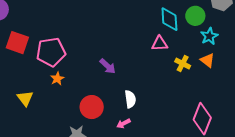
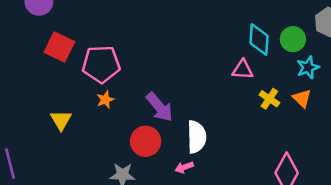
purple arrow: (108, 66) -> (160, 107), moved, size x1.4
white semicircle: (130, 99) -> (197, 137), size x1.4

